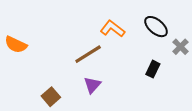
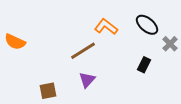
brown square: (51, 97) -> (48, 91), turned 30

